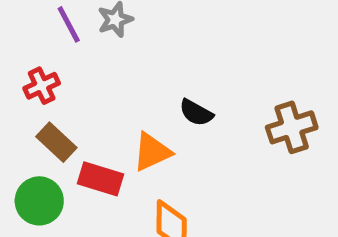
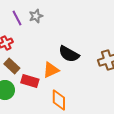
black semicircle: (196, 113) -> (69, 54), size x1.5

